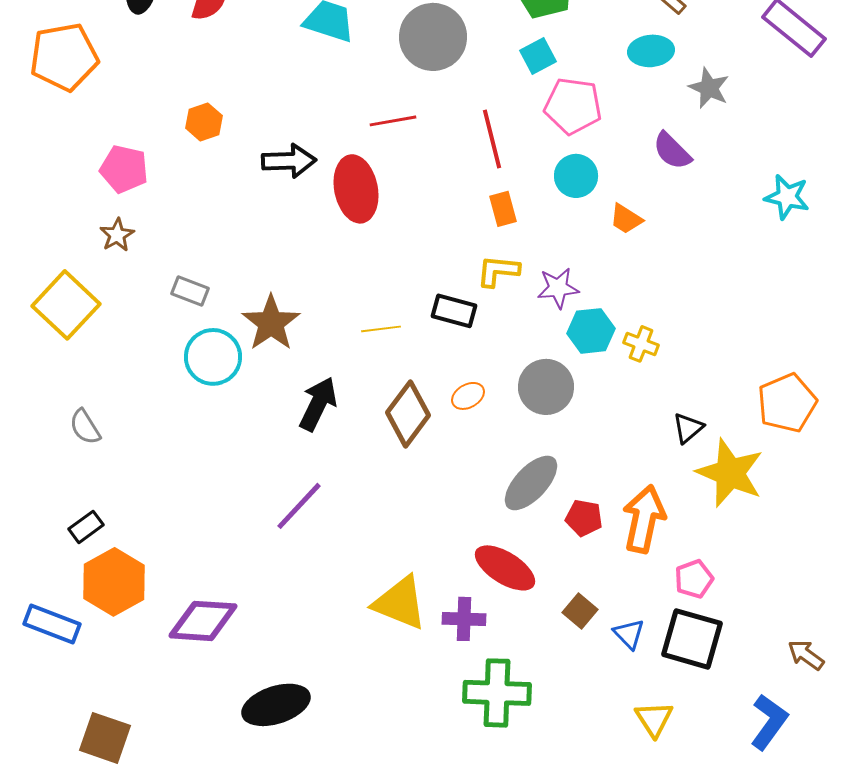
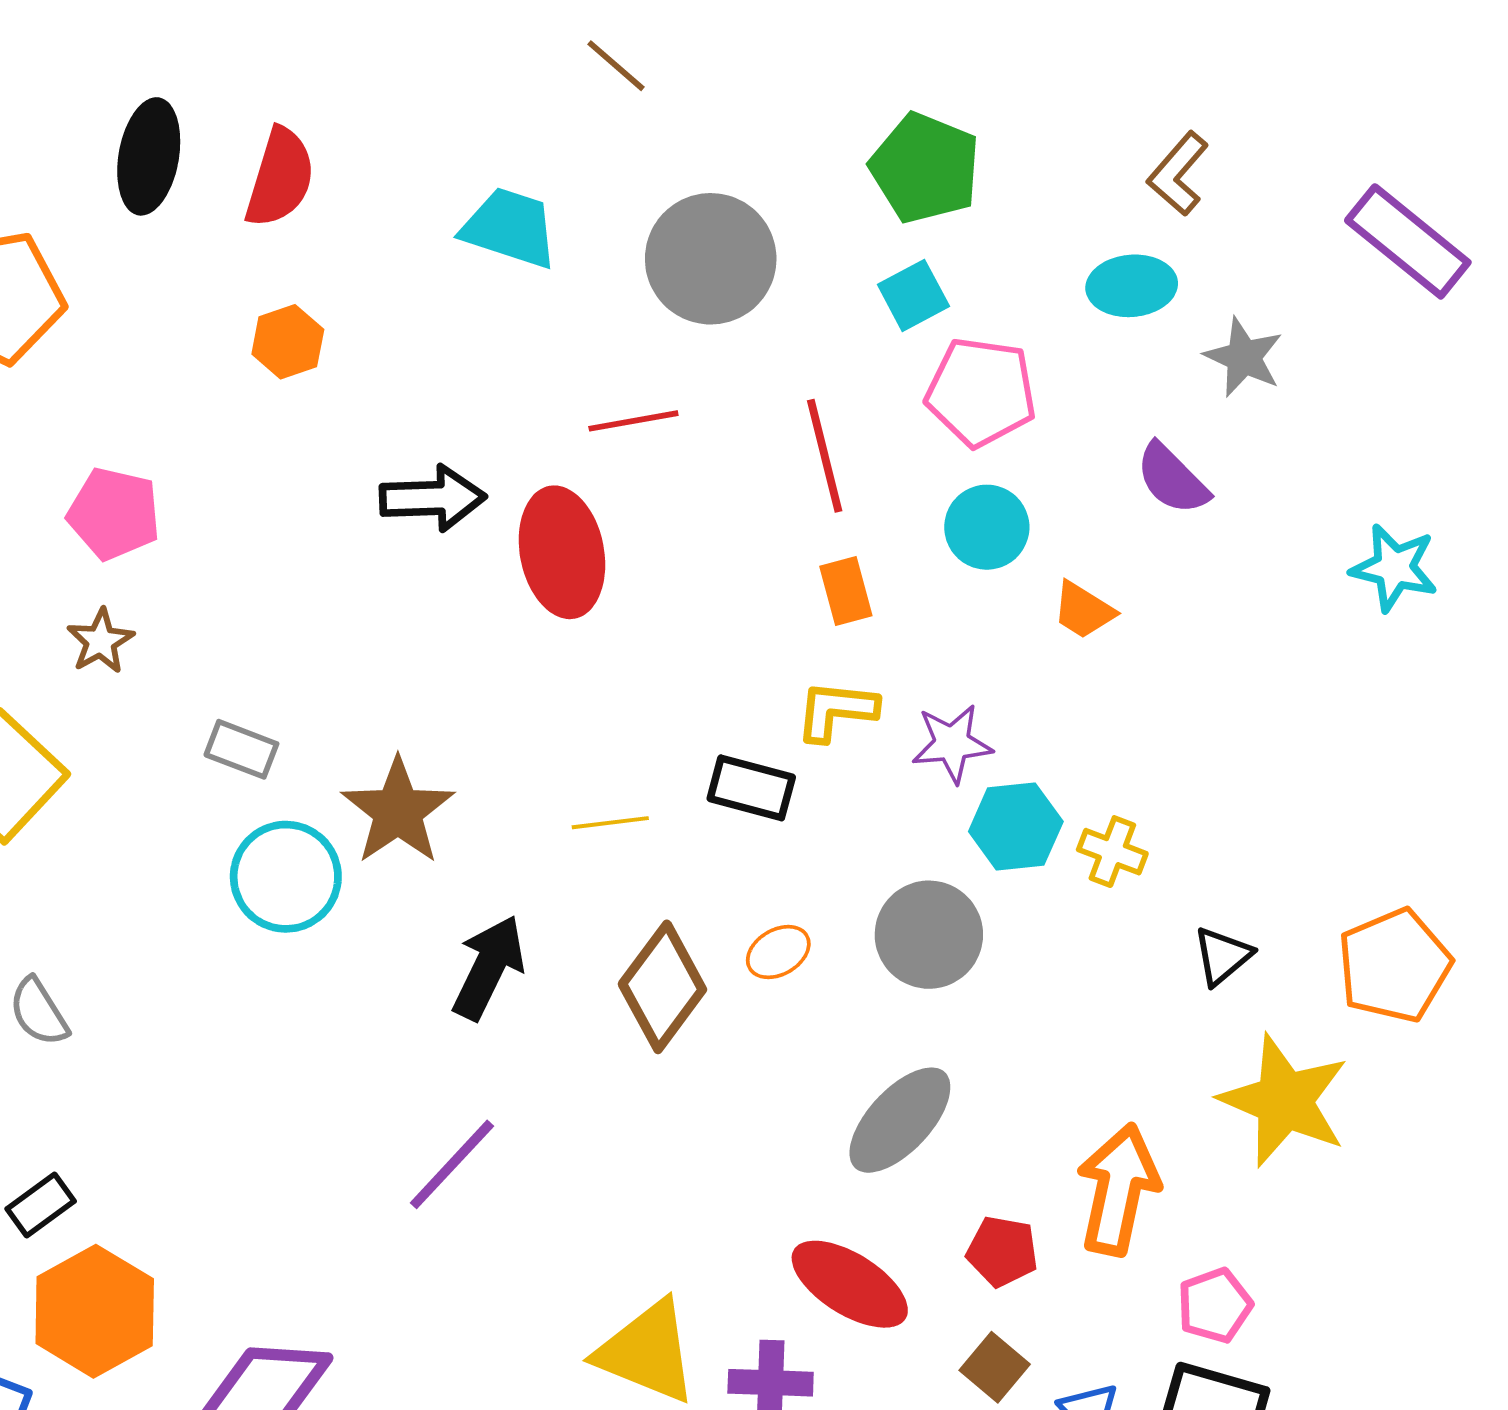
orange hexagon: (204, 122) -> (288, 342), moved
black triangle: (688, 428) -> (1222, 956), moved
red pentagon: (584, 518) -> (1002, 1251), moved

